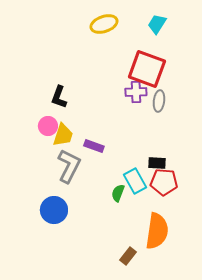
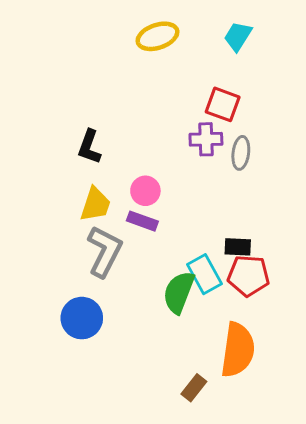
red square: (147, 69) -> (223, 104), size x0.6
pink circle: (48, 126) -> (145, 191), moved
green semicircle: (118, 193) -> (179, 292), size x1.6

